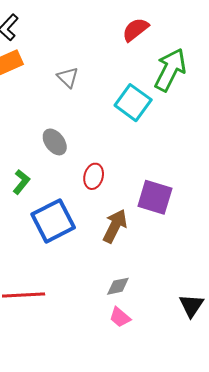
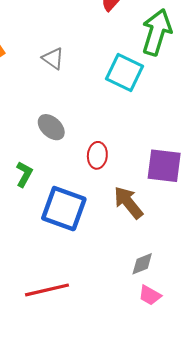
blue square: (53, 221) -> (64, 209), turned -33
brown arrow: (115, 226) -> (128, 203), turned -56

